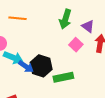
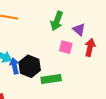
pink square: (76, 45) -> (66, 47), turned -32
blue arrow: (26, 67) -> (14, 66), turned -140

